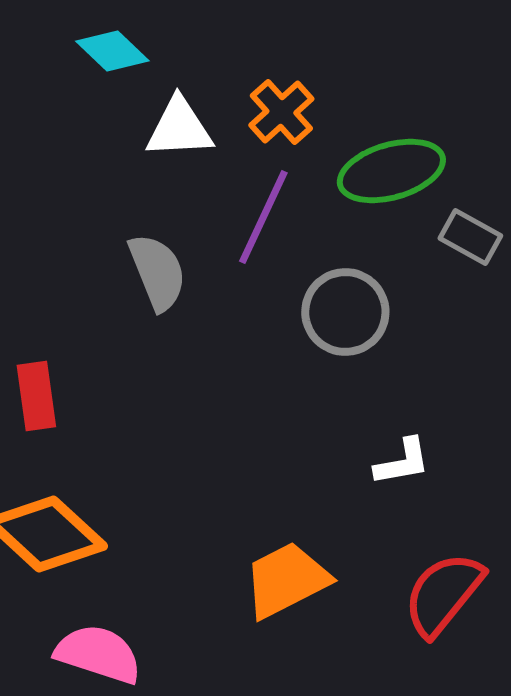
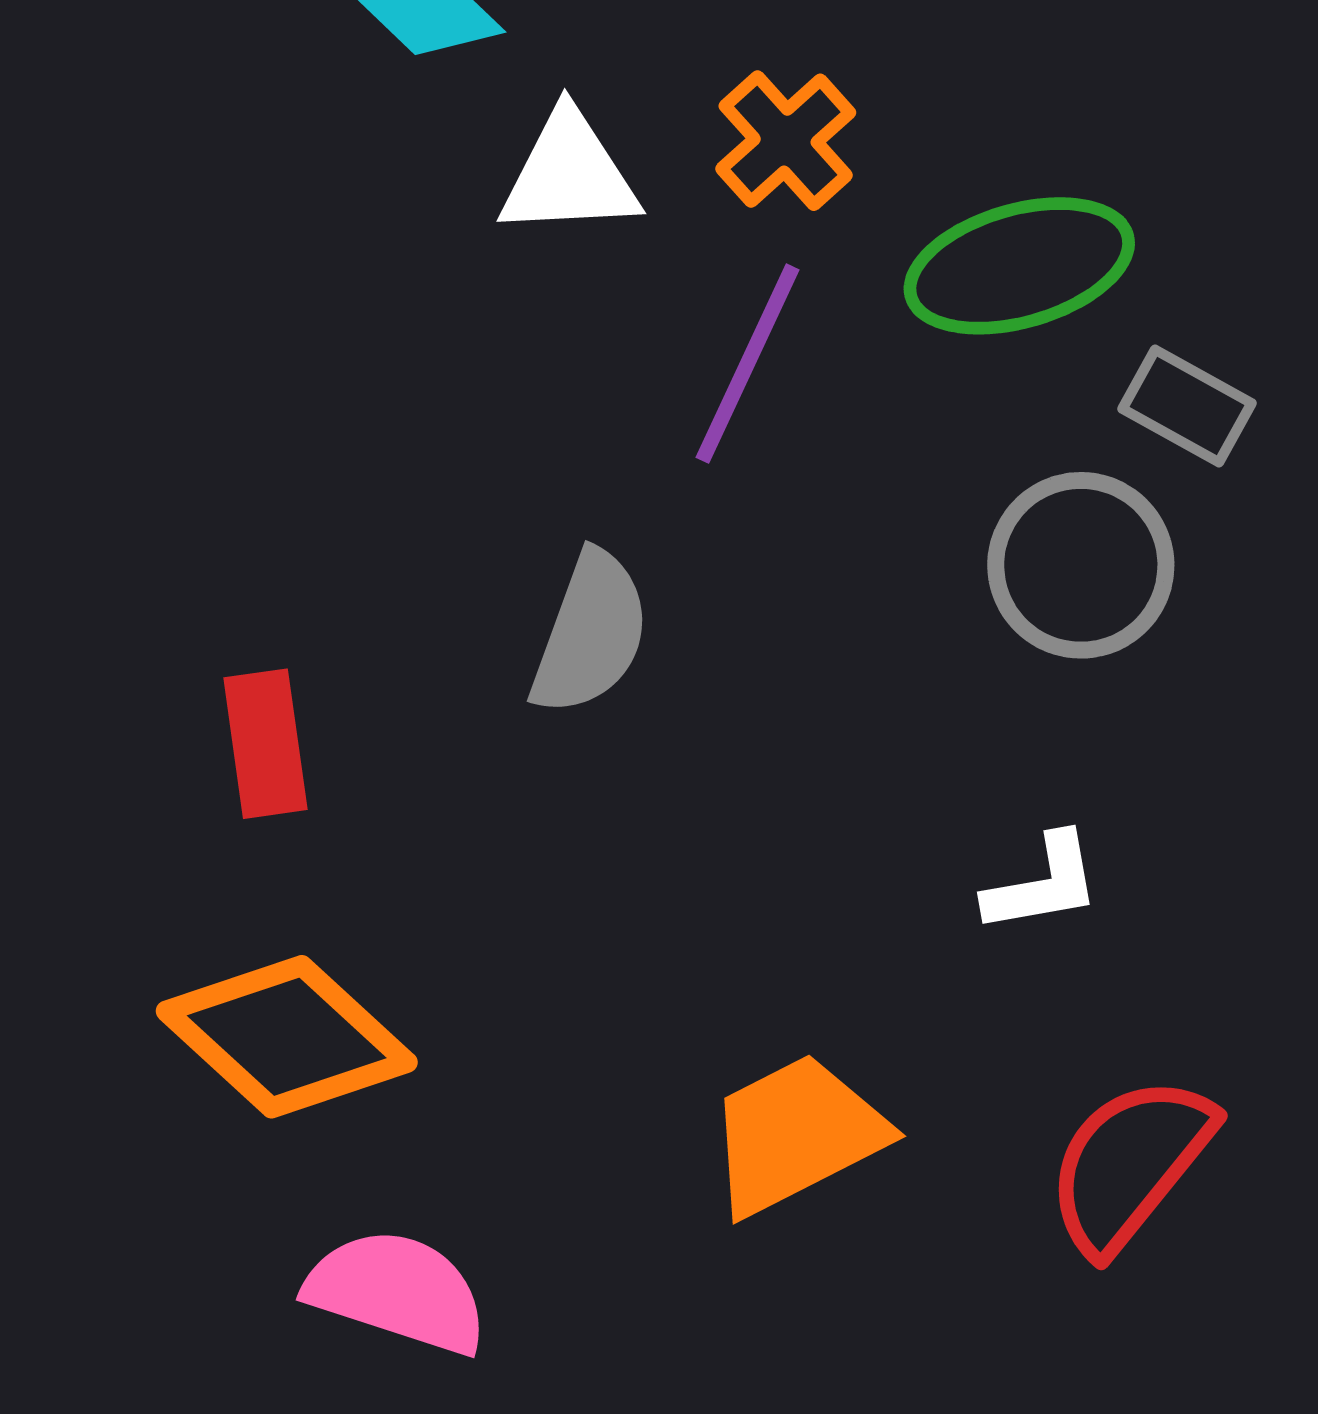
gray semicircle: (157, 272) -> (590, 633), moved, turned 42
gray circle: (345, 312) -> (1081, 565), moved

